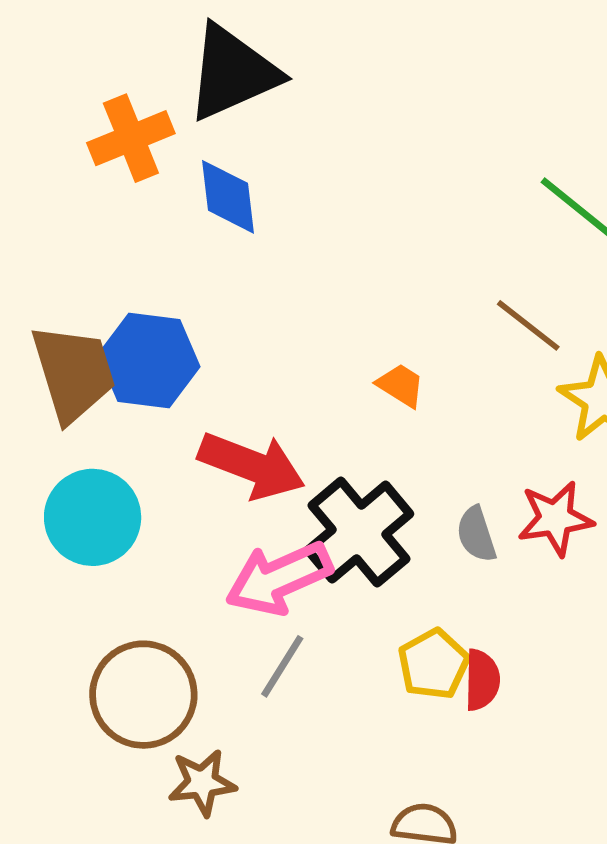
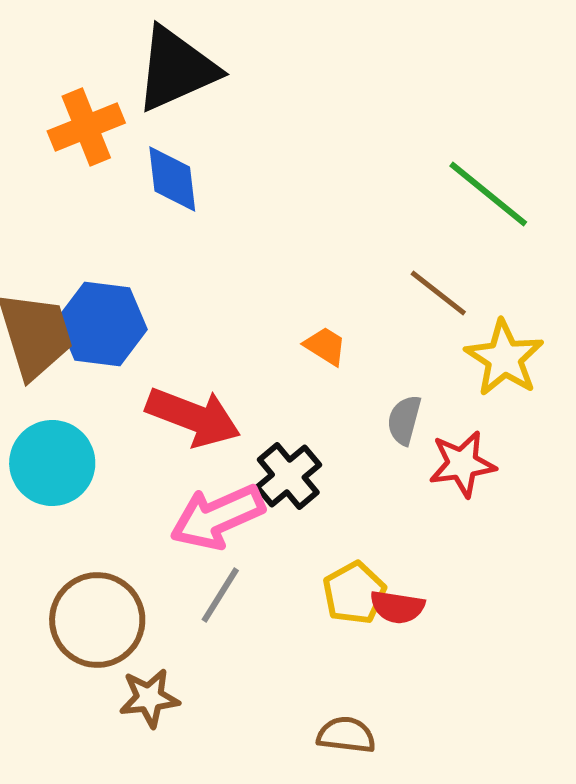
black cross: (359, 532) -> (288, 476), size x0.7
gray semicircle: (476, 534) -> (404, 420), moved, turned 33
red semicircle: (482, 680) -> (397, 607), turned 98

